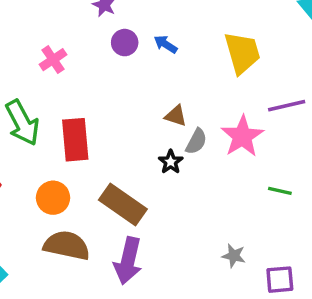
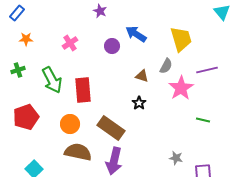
purple circle: (125, 43) -> (112, 46), moved
blue arrow: (166, 44) -> (136, 34), size x1.5
gray semicircle: (196, 141) -> (166, 66), moved

